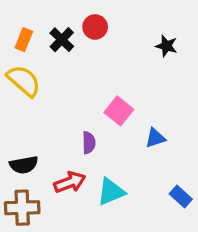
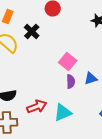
black cross: (62, 40) -> (32, 32), moved
purple semicircle: (89, 143) -> (71, 82), moved

